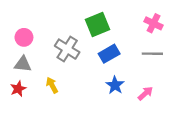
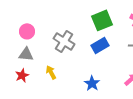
green square: (97, 25) -> (102, 20), moved
blue star: (115, 85) -> (92, 83), moved

